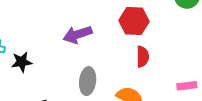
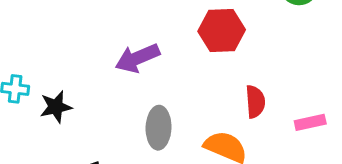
red semicircle: (143, 57) -> (255, 102), moved

